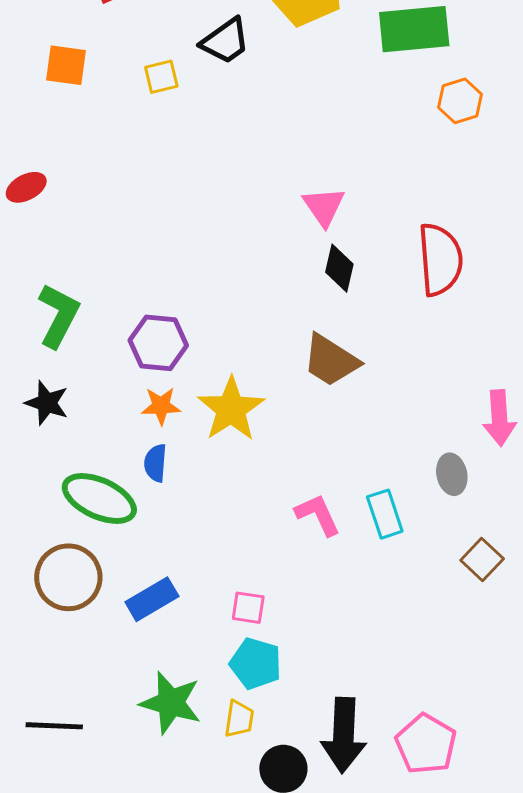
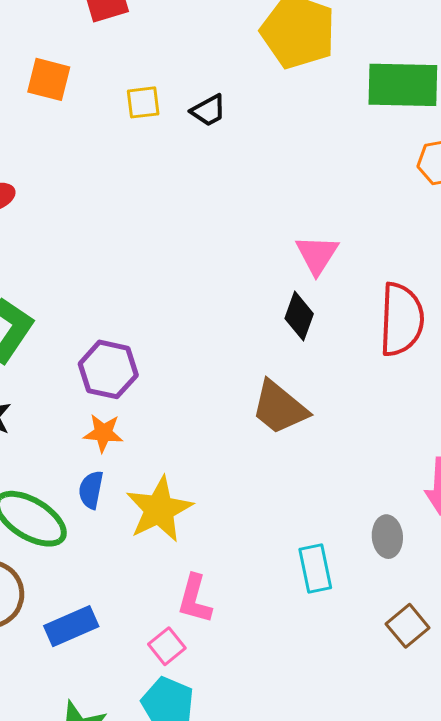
black trapezoid: (225, 41) -> (208, 111), moved, size x0.7
pink triangle: (324, 207) -> (317, 255), moved
yellow star: (231, 409) -> (159, 509), moved
pink L-shape: (318, 515) -> (195, 599), moved, turned -147
pink square: (248, 608) -> (167, 646), turned 36

